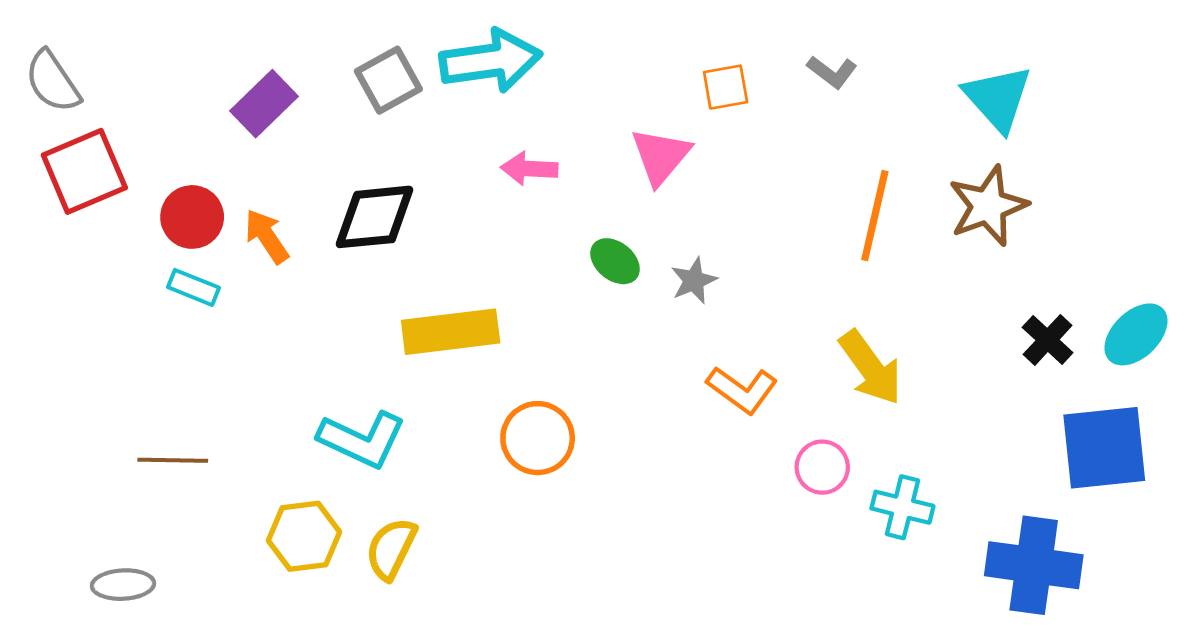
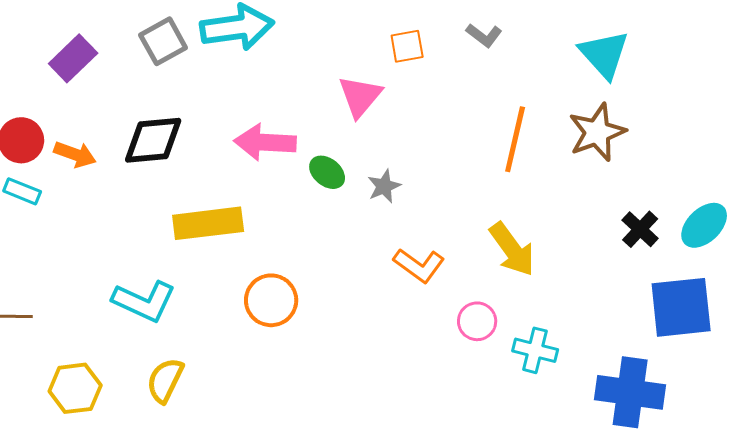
pink arrow: (529, 169) -> (265, 142), moved, size x1.5
orange arrow: (267, 236) -> (75, 154), turned 144
yellow hexagon: (304, 536) -> (75, 388), moved

